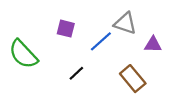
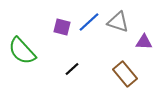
blue line: (101, 41) -> (89, 22), moved

